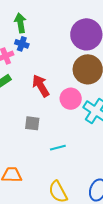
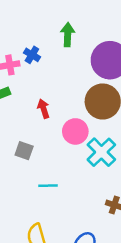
green arrow: (20, 23) -> (68, 35), moved
red arrow: (41, 86) -> (44, 109), size x0.7

